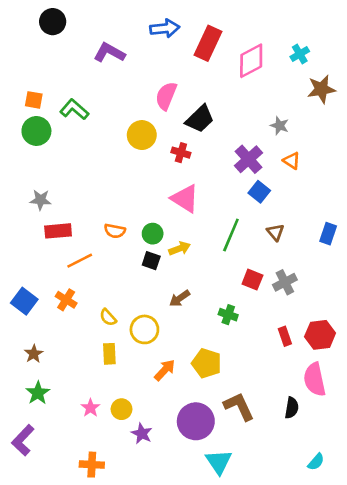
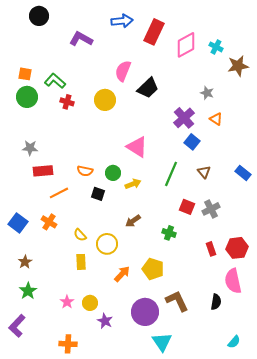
cyan cross: (300, 54) -> (216, 47), moved, turned -32
red cross: (181, 153) -> (67, 102), moved
blue rectangle: (328, 234) -> (243, 173), turned -70
black square: (151, 261) -> (98, 194), moved

